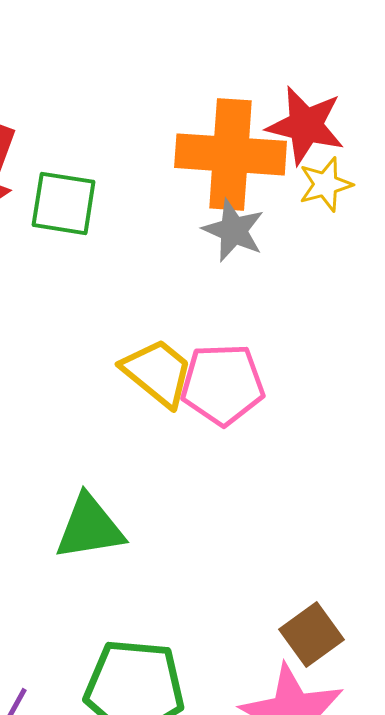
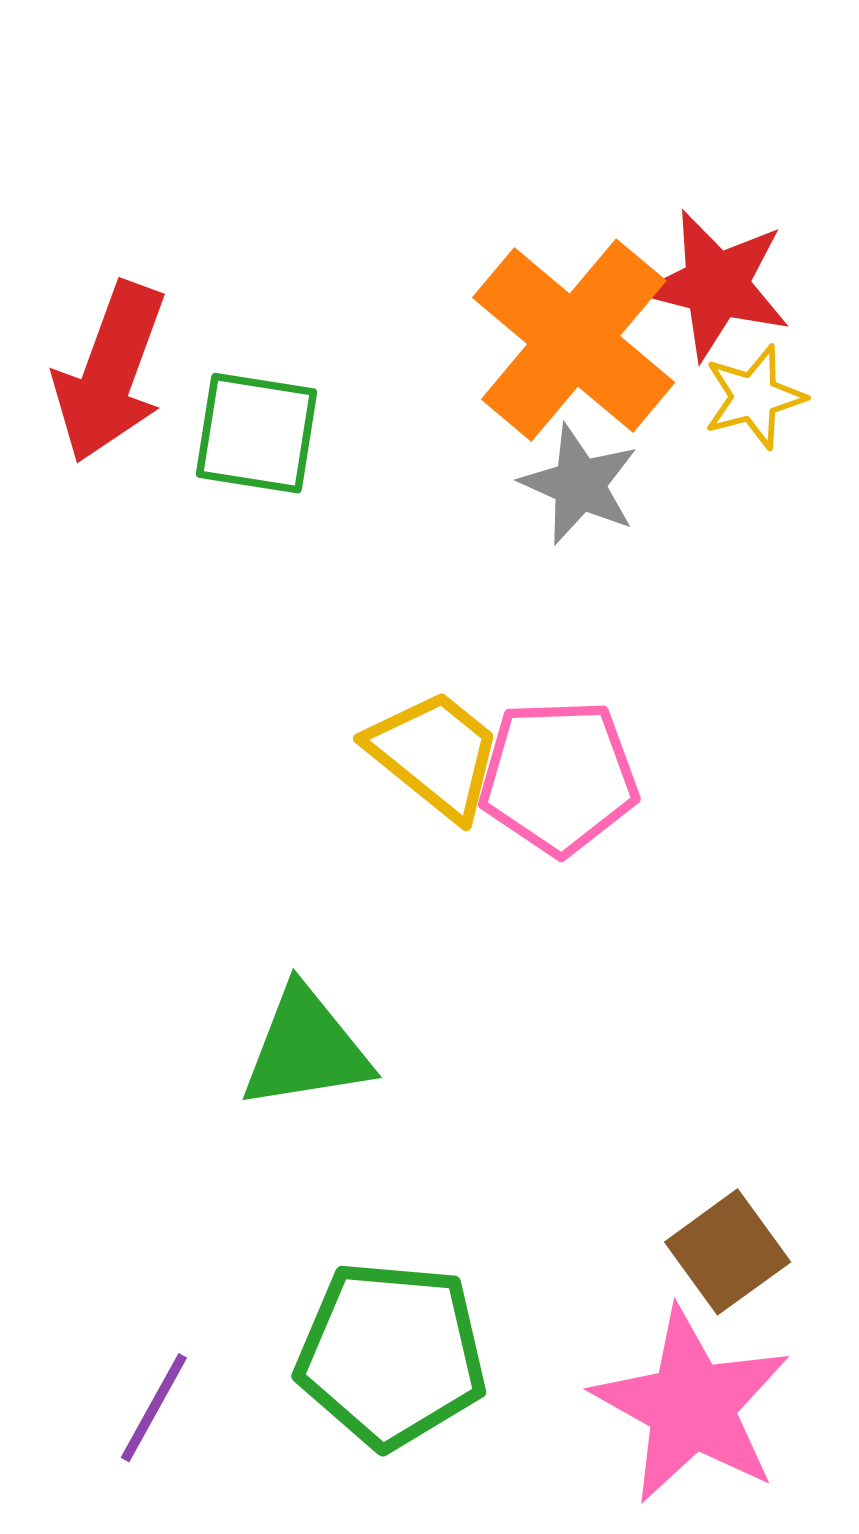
orange cross: (231, 154) -> (574, 340), turned 36

